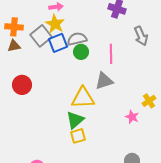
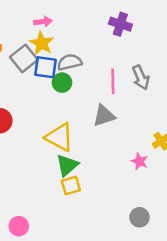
gray arrow: (141, 36) -> (141, 78), moved
blue square: (58, 43) -> (45, 67), turned 30
green circle: (81, 52) -> (62, 83), moved
yellow triangle: (83, 98) -> (59, 137), moved, turned 30

